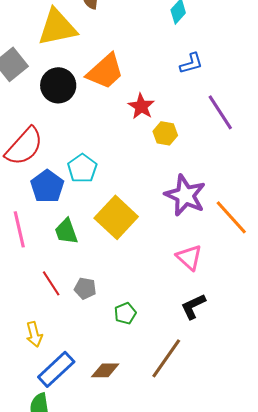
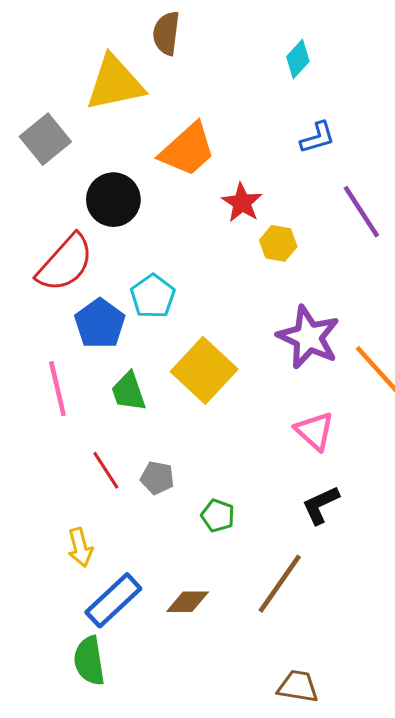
black circle: (58, 85) -> (113, 200), moved
green pentagon: (125, 313) -> (218, 516), turned -30

